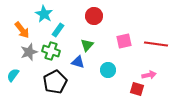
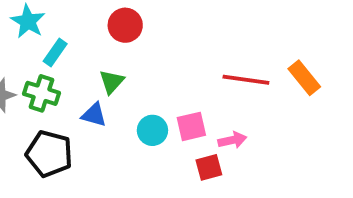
pink square: (124, 41) -> (191, 126), moved
black pentagon: (55, 82) -> (49, 154), turned -30
red square: (137, 89) -> (209, 167), turned -32

